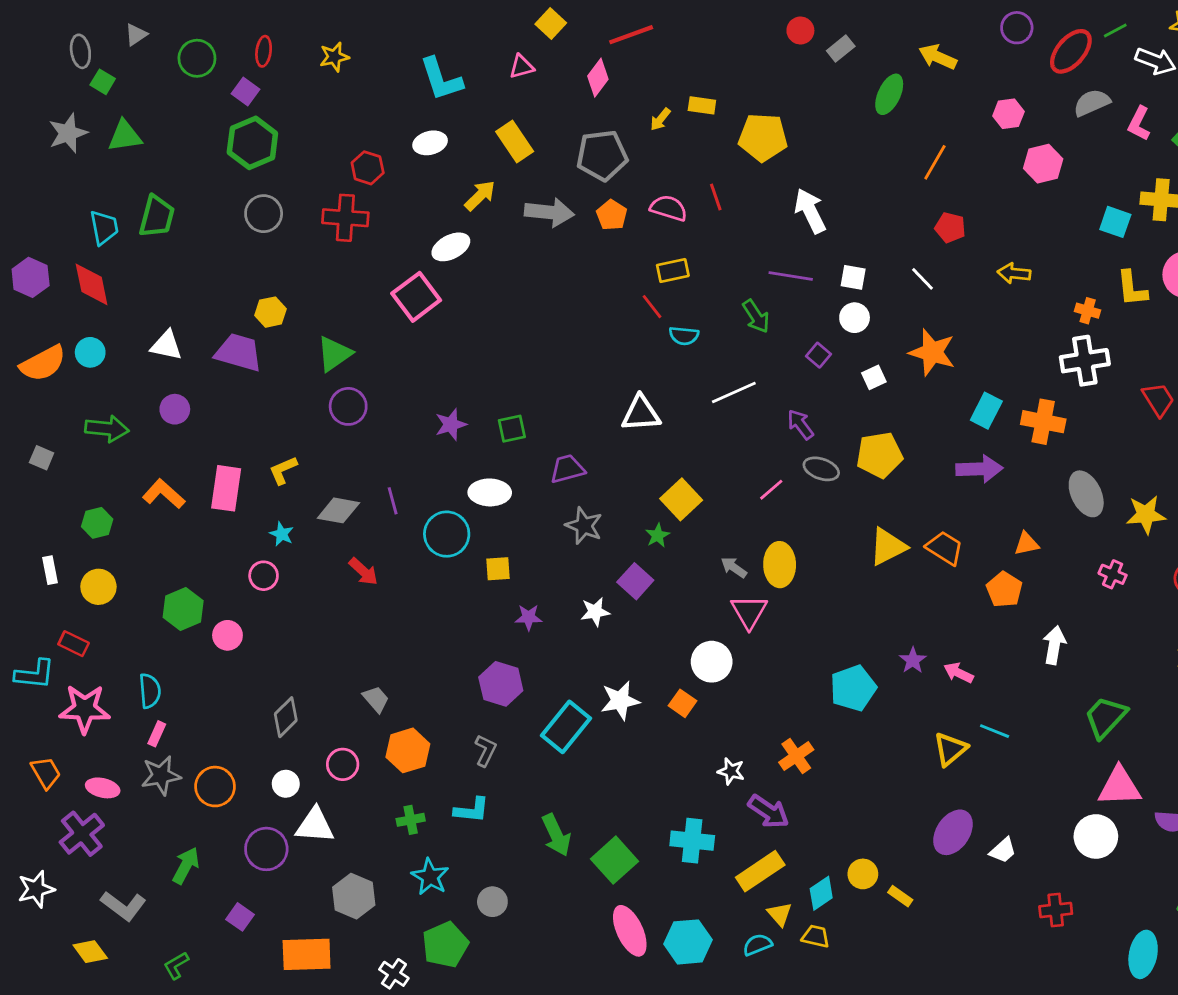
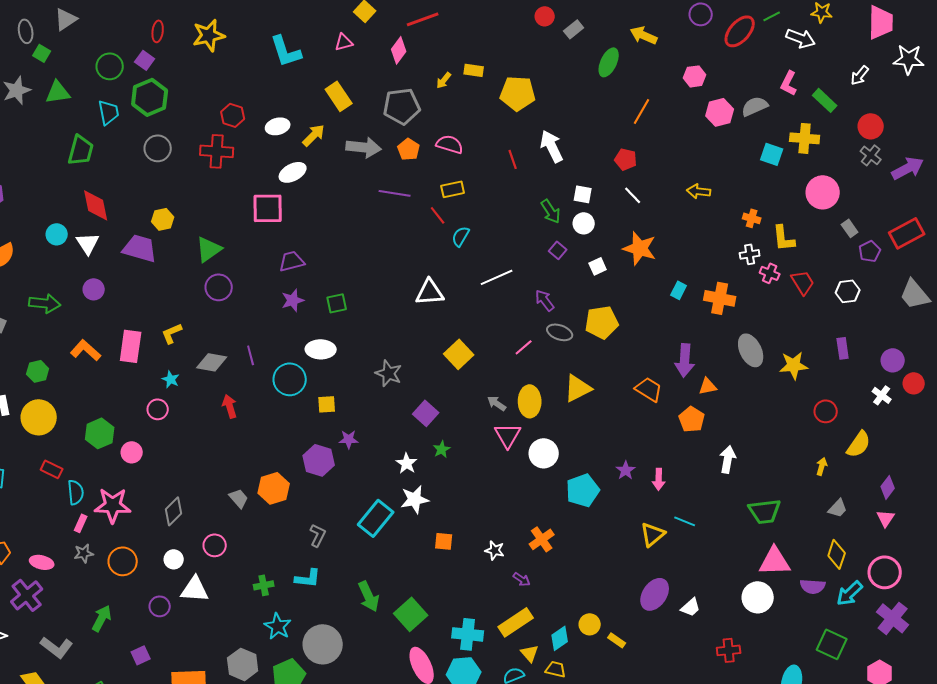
gray triangle: (136, 35) -> (66, 19), size x1.4
yellow star: (334, 57) -> (209, 35), size x1.5
green circle: (197, 58) -> (110, 66), moved
gray semicircle: (1092, 103) -> (755, 106), moved
white ellipse: (430, 143) -> (278, 126), moved
red line: (716, 197) -> (513, 159), moved
cyan trapezoid: (104, 227) -> (109, 112), moved
red pentagon: (950, 227) -> (626, 159), moved
purple line: (791, 276) -> (395, 193), moved
red diamond: (92, 284) -> (96, 205), moved
yellow L-shape: (1132, 289) -> (784, 238), moved
pink square: (416, 297) -> (268, 208), turned 36
green arrow: (756, 316) -> (551, 211), moved
cyan semicircle: (684, 336) -> (461, 236), turned 115
white triangle: (166, 345) -> (88, 243), turned 45
cyan circle: (90, 352) -> (57, 234), moved
white cross: (1085, 361) -> (750, 254), size x0.6
cyan rectangle: (986, 411) -> (679, 290), size x0.7
purple trapezoid: (567, 469) -> (292, 261), moved
purple arrow: (979, 469) -> (685, 360), moved, turned 96
green star: (658, 535) -> (442, 449), moved
yellow triangle: (888, 547) -> (578, 388), moved
red arrow: (363, 572) -> (230, 406), turned -150
pink cross: (1113, 574) -> (770, 273), moved
yellow circle: (98, 587) -> (39, 417), size x1.4
white star: (595, 612) -> (407, 463), moved, turned -30
red rectangle: (74, 644) -> (52, 469), moved
white circle: (712, 662) -> (544, 453), moved
pink arrow: (959, 673) -> (659, 479), turned -115
purple hexagon: (501, 684) -> (319, 460), moved
orange square: (682, 703) -> (444, 541), moved, turned -30
pink star: (85, 709) -> (113, 505), moved
green trapezoid: (1106, 717) -> (765, 511), turned -140
orange hexagon: (408, 750) -> (274, 488), moved
gray star: (161, 775) -> (84, 553), size x0.7
purple arrow: (769, 812) -> (522, 579), size x0.6
cyan cross: (692, 841) -> (468, 634), moved
purple circle: (266, 849) -> (160, 606), size x0.7
gray hexagon: (354, 896) -> (243, 664), moved
gray circle: (492, 902) -> (323, 644), size x1.8
purple square: (240, 917) -> (141, 655), turned 30

